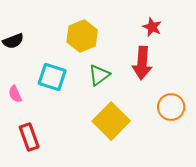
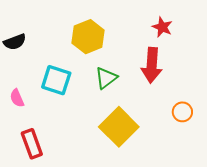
orange circle: (171, 107) -> (182, 112), size x0.7

